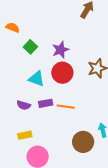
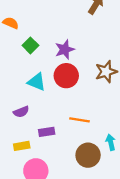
purple rectangle: (46, 103) -> (47, 132), moved
purple semicircle: (24, 105) -> (21, 112), turned -40
orange line: (66, 107) -> (79, 120), moved

